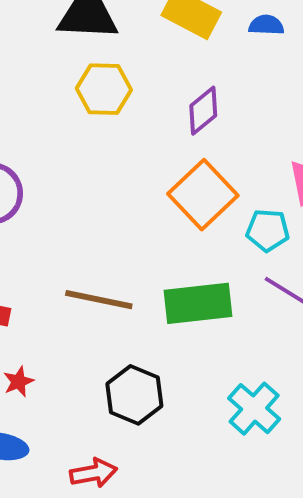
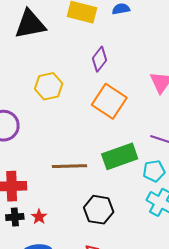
yellow hexagon: (104, 89) -> (49, 86), moved
cyan pentagon: (268, 230) -> (154, 171), moved

